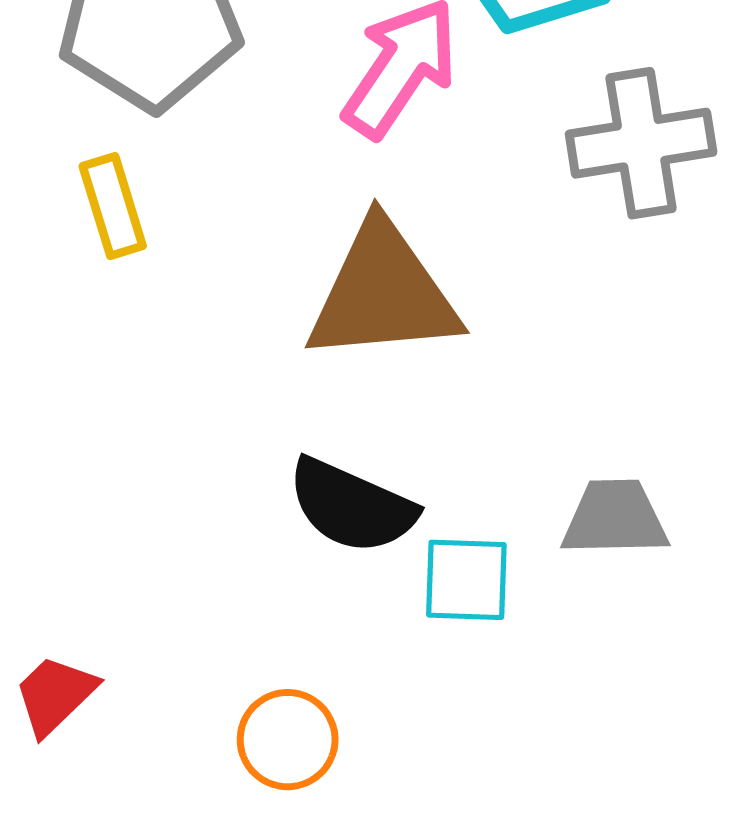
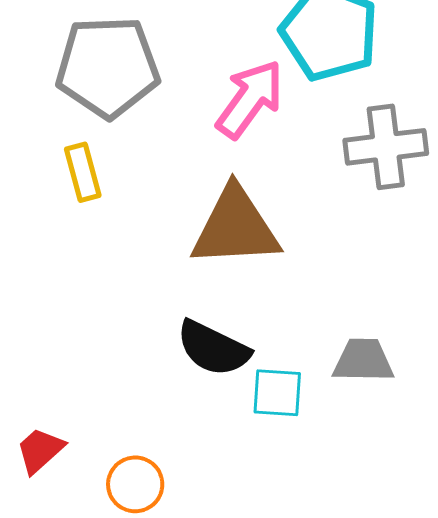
orange circle: (288, 740) -> (135, 484), moved

